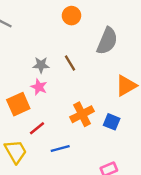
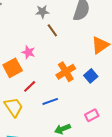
gray star: (41, 65) -> (42, 12), moved
blue square: (112, 122) -> (91, 76), turned 32

